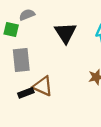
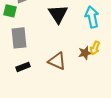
brown triangle: (43, 86) -> (57, 61), moved

